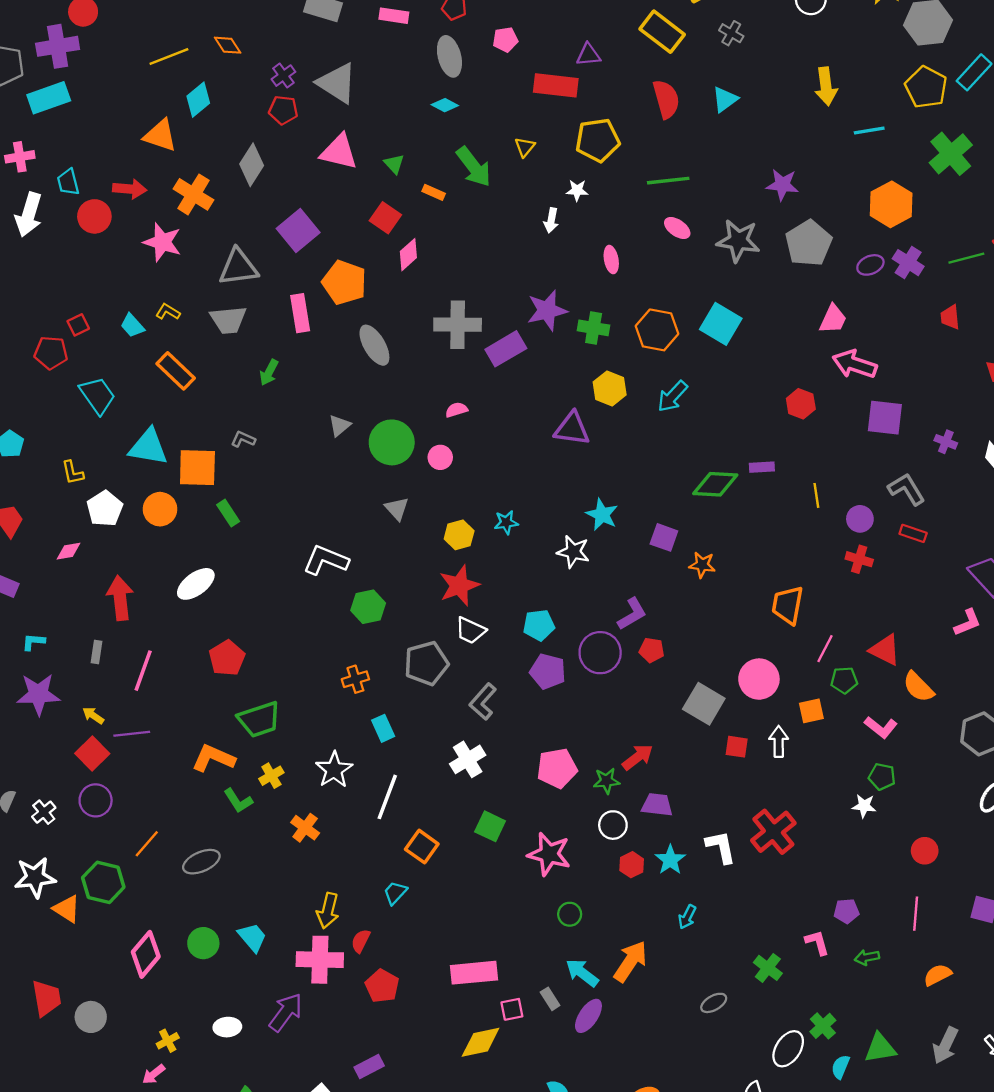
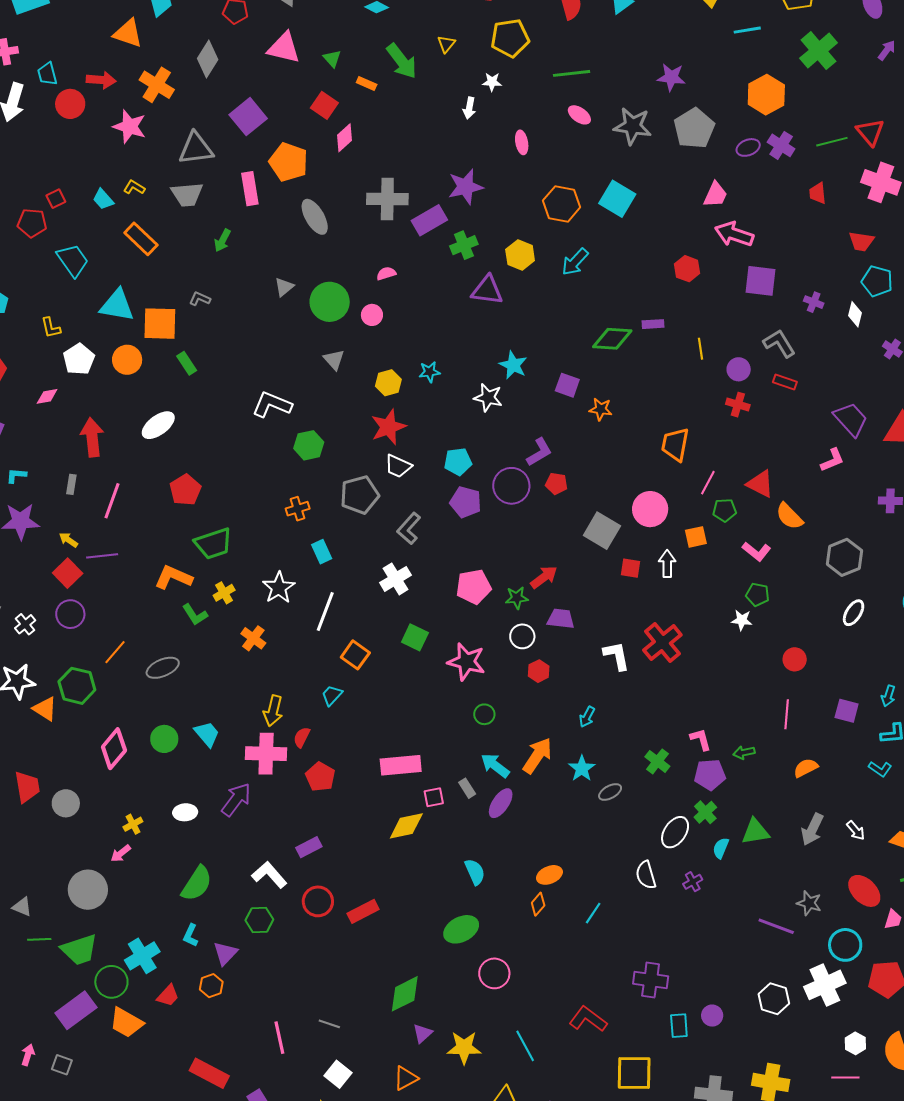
green cross: (594, 328) -> (464, 245), moved, turned -32
cyan star: (670, 860) -> (582, 768), moved
purple pentagon: (846, 911) -> (710, 775), moved, size x1.4

